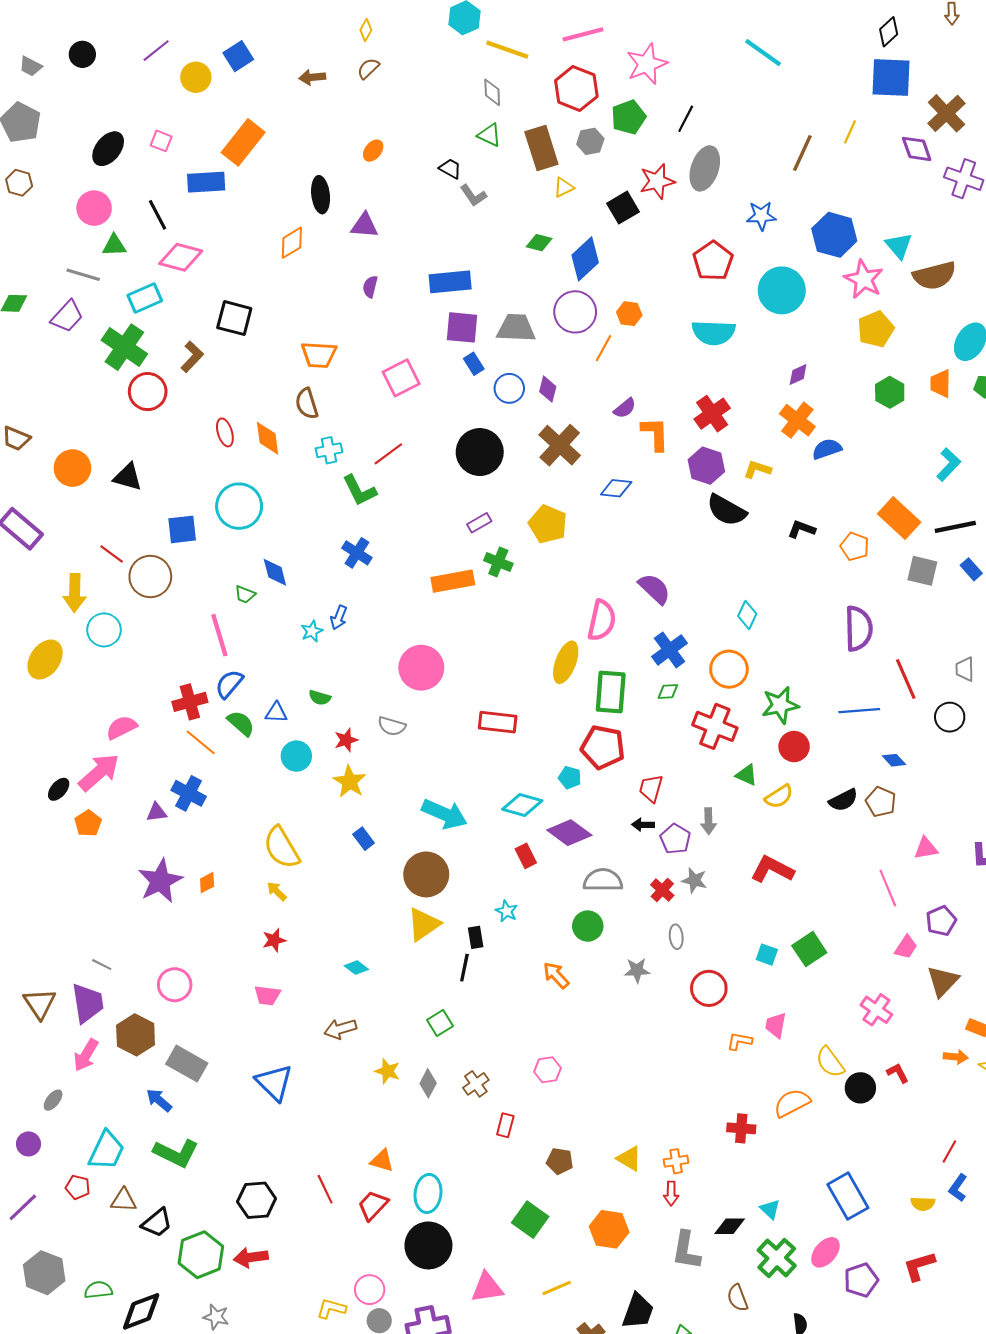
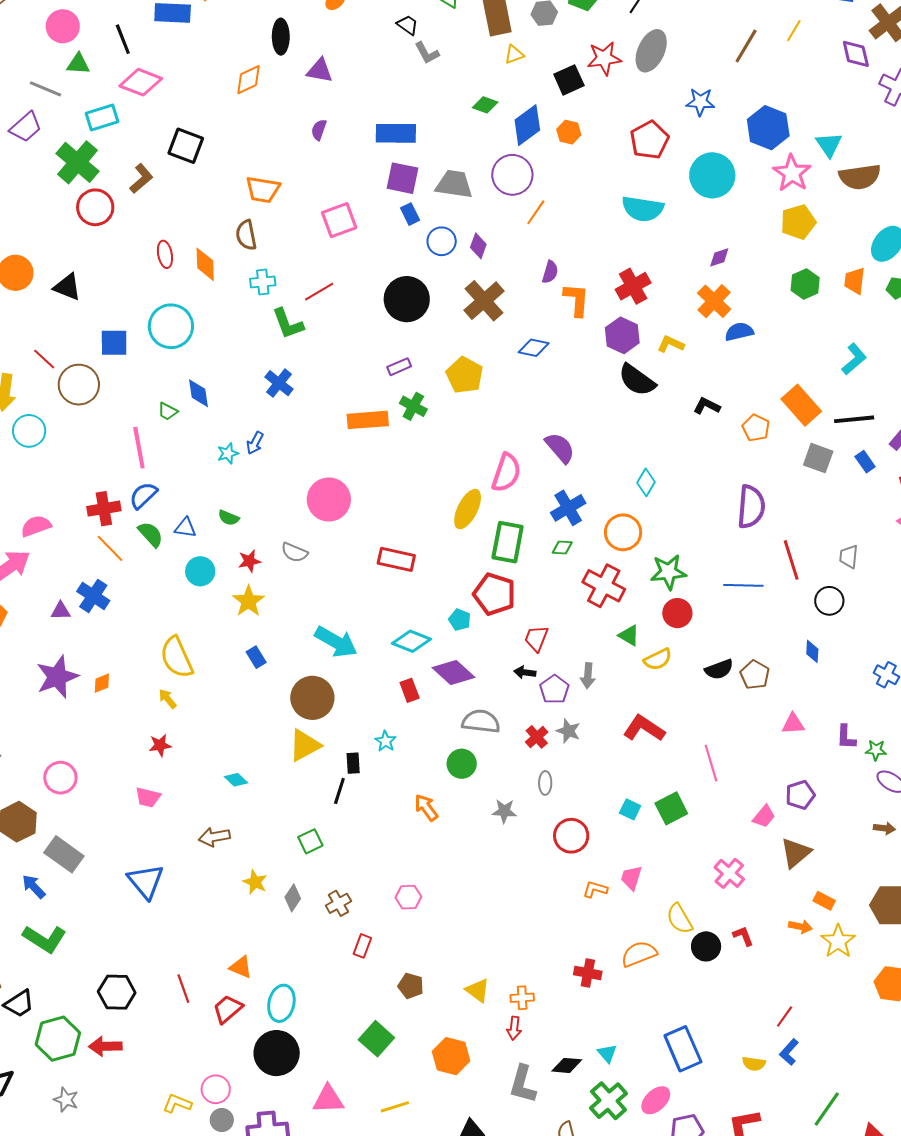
orange hexagon: (629, 314) -> (569, 132), moved
purple semicircle: (625, 408) -> (550, 272), turned -40
blue diamond: (894, 760) -> (812, 651), moved, turned 40
pink line: (888, 888) -> (711, 763), moved

